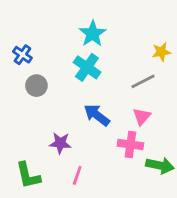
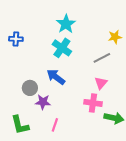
blue cross: (22, 55) -> (16, 39), turned -32
gray circle: (36, 86) -> (30, 88), moved
blue arrow: (97, 115) -> (56, 77), moved

